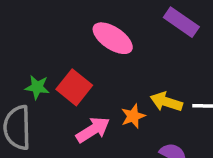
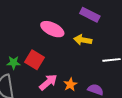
yellow arrow: (166, 102) -> (83, 40), moved
orange star: (133, 116) -> (70, 84), moved

